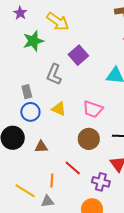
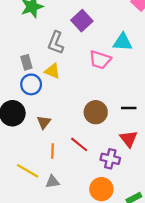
yellow triangle: (59, 109) -> (52, 71), moved
pink trapezoid: (93, 109) -> (100, 60), moved
brown triangle: (41, 147) -> (44, 122), turned -48
orange line: (52, 181) -> (53, 151), moved

